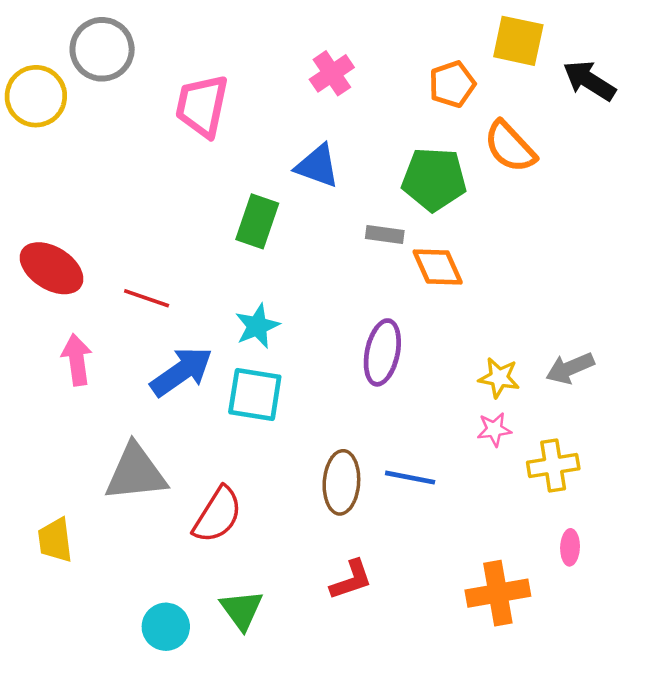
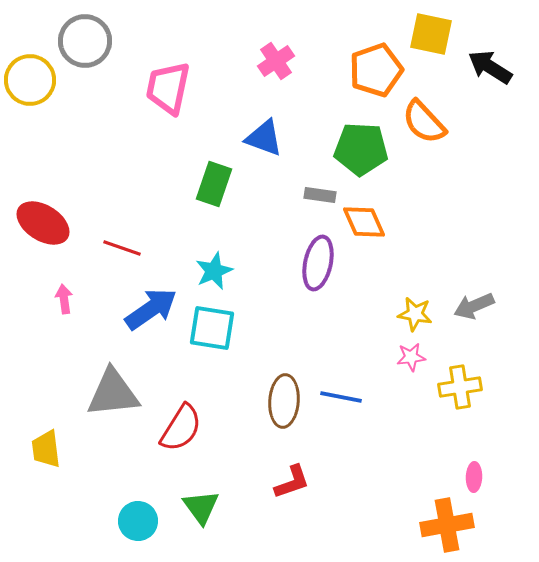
orange pentagon: (452, 84) -> (376, 70), size x1.4
purple ellipse: (382, 352) -> (318, 263), moved
pink arrow: (77, 360) -> (64, 299), size x0.7
pink ellipse: (570, 547) -> (474, 477), moved
orange cross: (498, 593) -> (447, 525), moved

